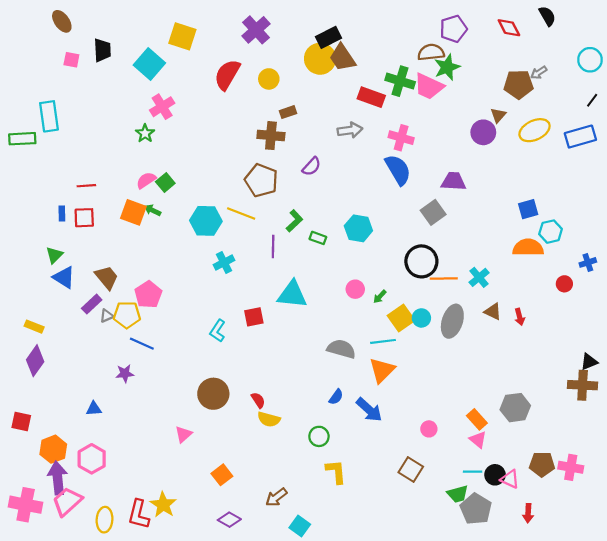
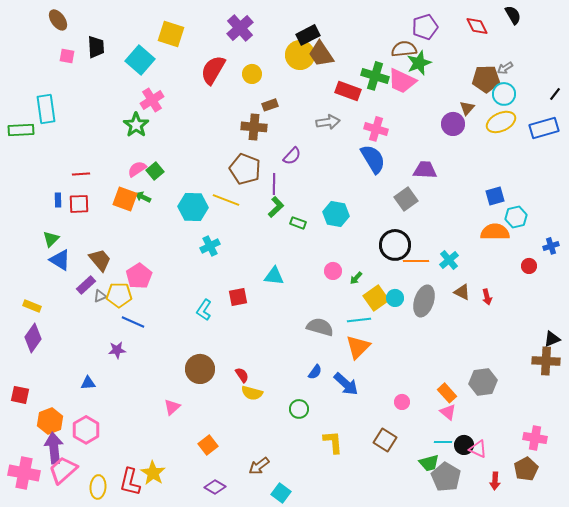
cyan circle: (590, 60) -> (504, 94), moved
green star: (145, 133) -> (136, 125), size x1.4
purple line: (273, 246) -> (274, 184), moved
cyan triangle: (292, 294) -> (274, 276), size x0.7
brown pentagon: (542, 464) -> (526, 469), moved, turned -30
yellow L-shape: (336, 472) -> (333, 442), moved

